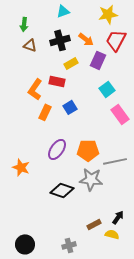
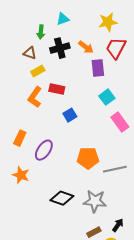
green arrow: (24, 24) -> (41, 32), moved
purple rectangle: (98, 60) -> (98, 68), turned -30
yellow rectangle: (71, 63) -> (38, 71), moved
orange rectangle: (45, 112) -> (20, 138), moved
purple ellipse: (57, 149) -> (44, 150), moved
gray star: (91, 179) -> (95, 201), moved

